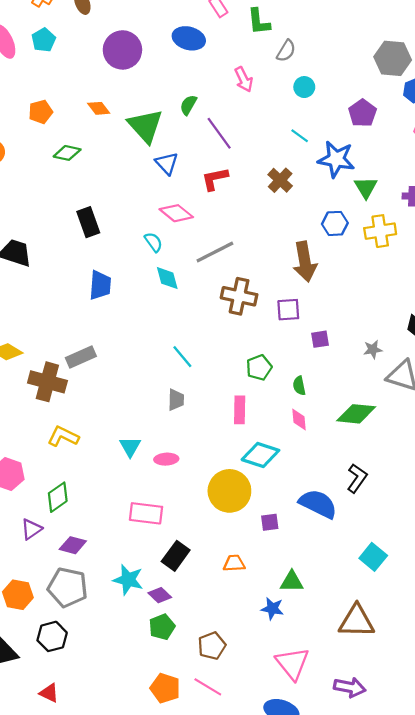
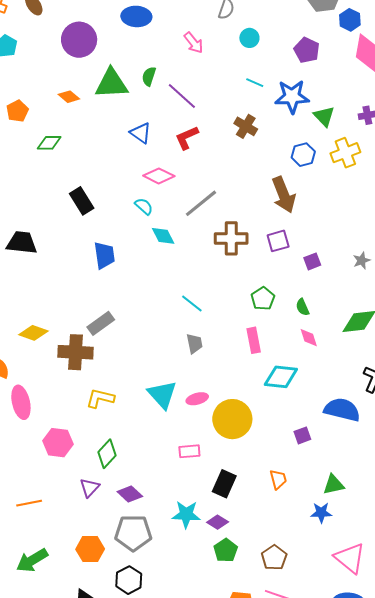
green triangle: (145, 126) -> (111, 84), moved, turned -39
cyan triangle: (130, 447) -> (162, 395), size x1.5
yellow circle: (229, 491) -> (232, 419), moved
pink rectangle: (146, 513) -> (189, 451), size x0.7
purple diamond: (73, 545) -> (130, 494), turned 40
orange trapezoid: (234, 563) -> (278, 479), turned 90

